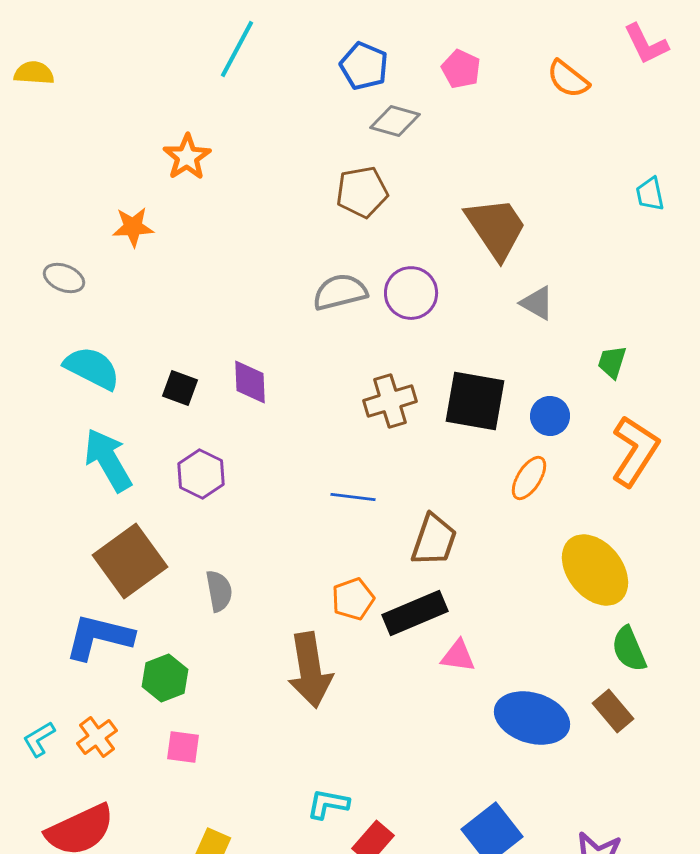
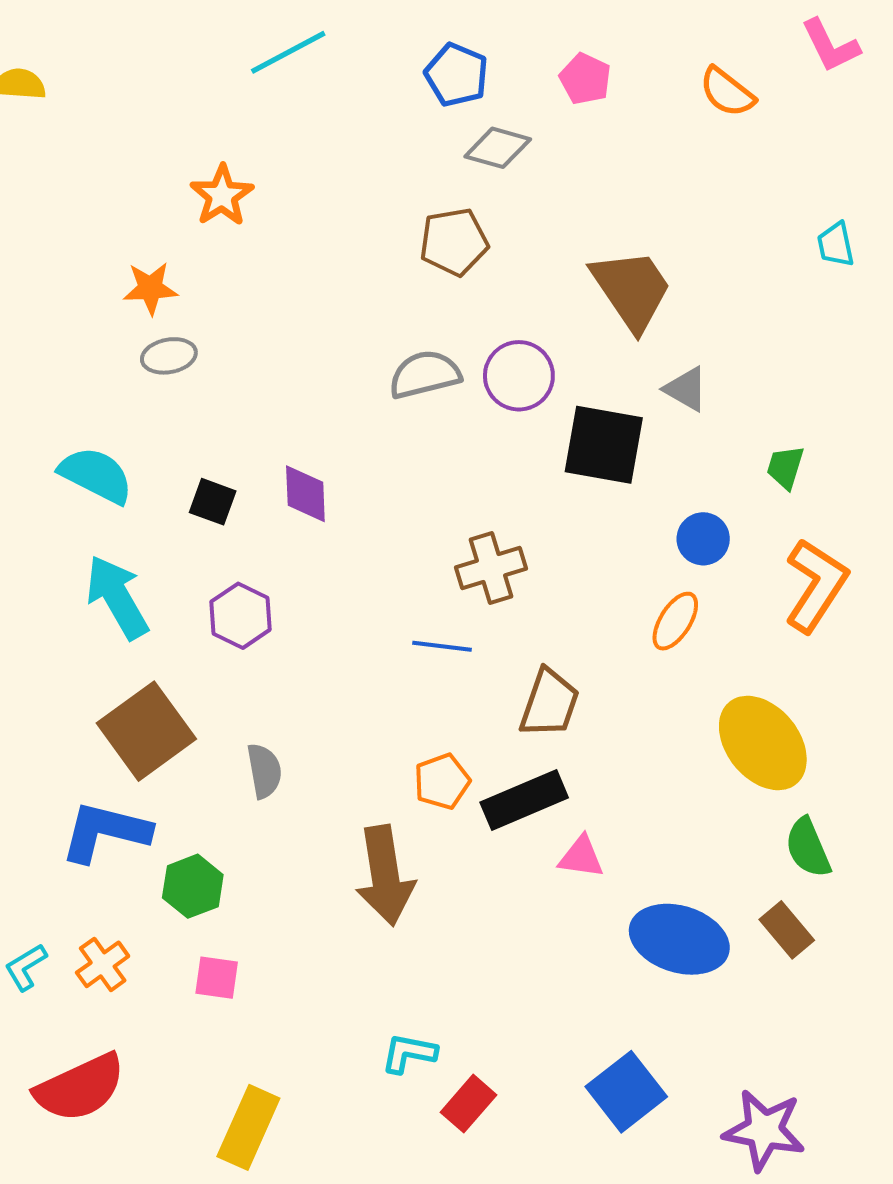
cyan line: (237, 49) -> (288, 52), turned 34
gray ellipse: (64, 278) -> (169, 356), moved, turned -33
brown cross: (390, 401) -> (491, 568), moved
black square: (475, 401) -> (604, 445), moved

